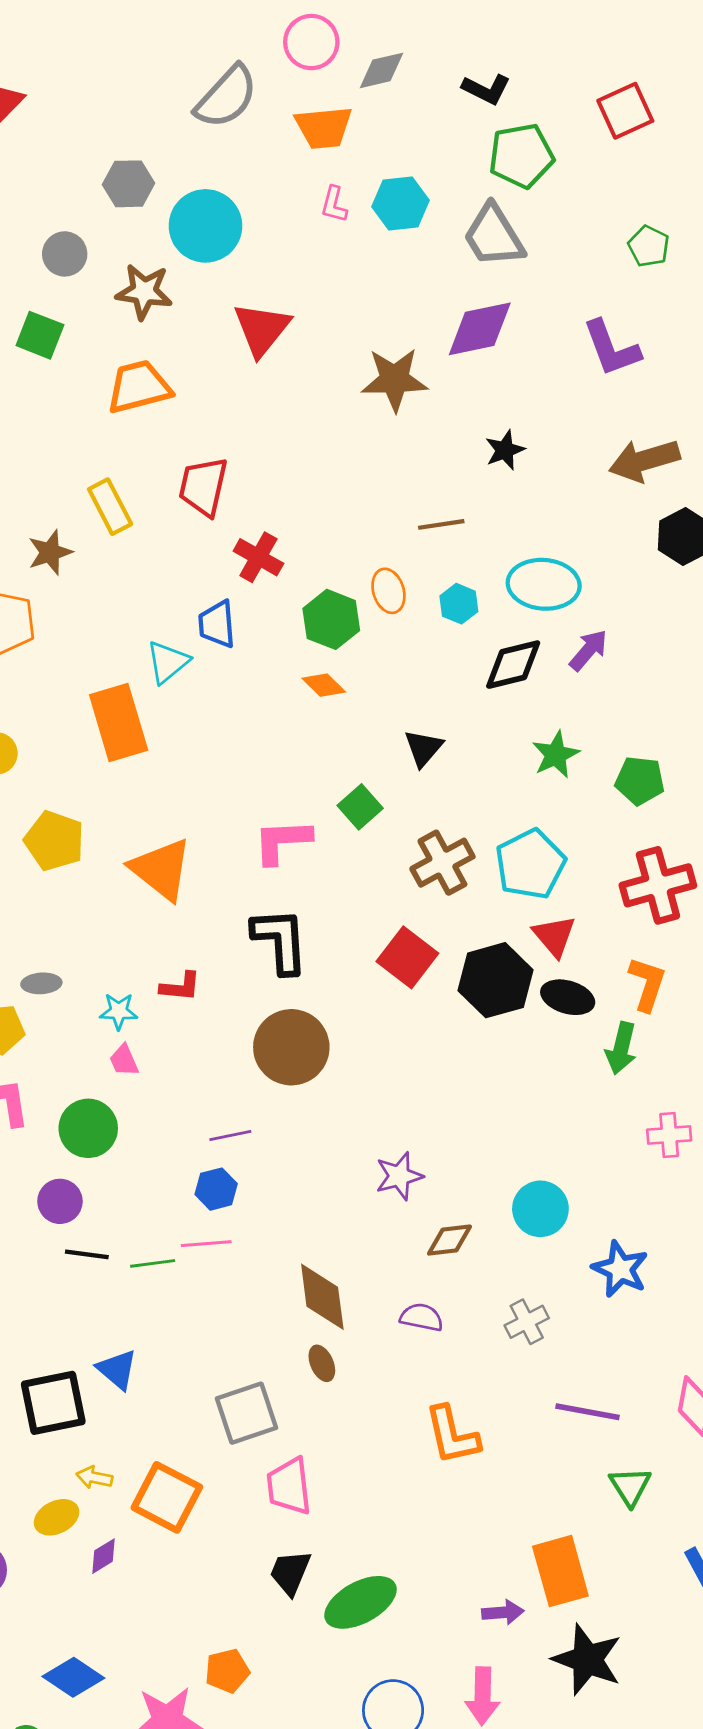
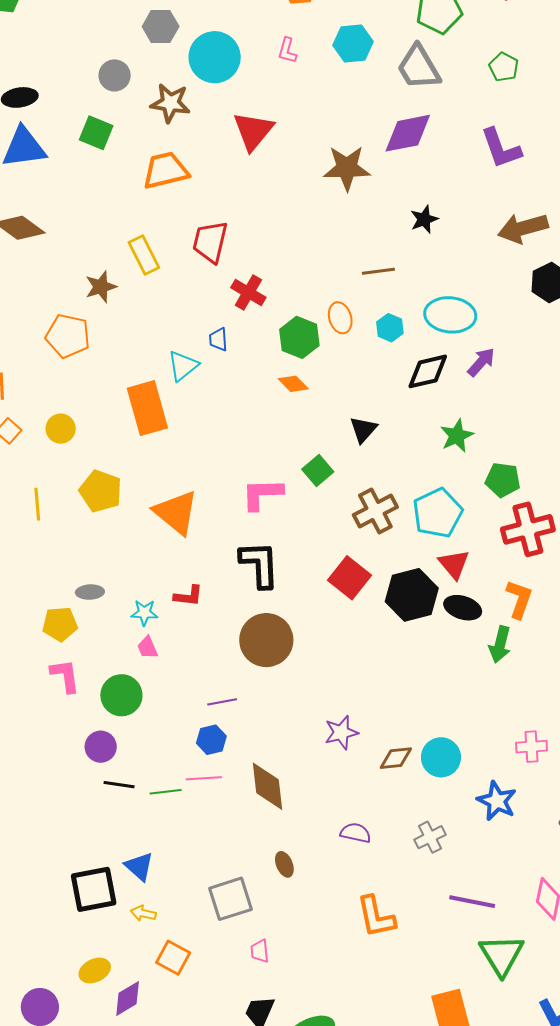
pink L-shape: (334, 204) -> (287, 51), moved
green pentagon: (649, 246) -> (504, 67), moved
blue trapezoid: (217, 624) -> (218, 339), size x0.7
green pentagon: (640, 781) -> (503, 480), moved
pink cross: (669, 1135) -> (532, 747), moved
brown diamond: (449, 1240) -> (396, 758), moved
brown diamond: (322, 1297) -> (267, 786), moved
yellow arrow: (94, 1477) -> (143, 913), moved
pink trapezoid: (289, 1486) -> (260, 951), size x0.6
green triangle: (630, 1486) -> (502, 955), size x1.5
orange square: (167, 1497) -> (173, 958), size x0.7
purple diamond: (103, 1556) -> (128, 998), size x1.4

